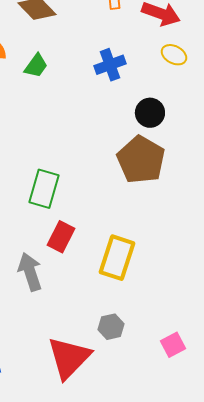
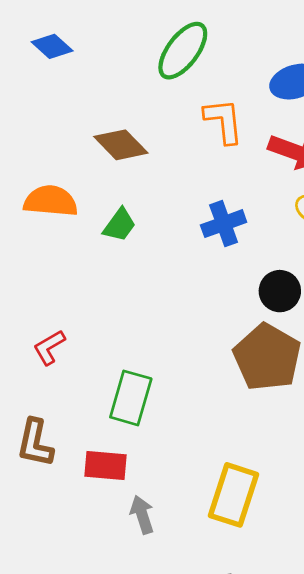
red rectangle: (61, 237) -> (105, 465), moved, turned 68
gray arrow: (30, 272) -> (142, 515), moved, size x0.7

